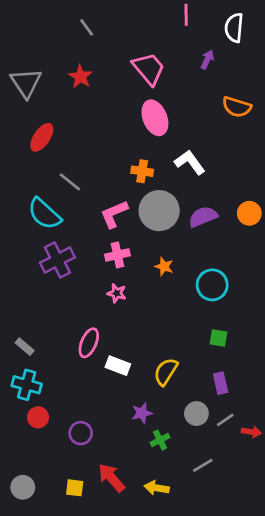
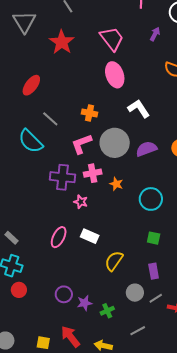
red star: (81, 77) -> (62, 42), size x1.4
gray triangle: (26, 83) -> (24, 22), moved
orange cross: (142, 171) -> (90, 113), moved
pink cross: (117, 255) -> (93, 173), moved
purple cross: (57, 260) -> (62, 177), moved, turned 30
white rectangle: (118, 366) -> (90, 236), moved
purple star: (142, 413) -> (85, 303), moved
purple circle: (81, 433) -> (64, 294), moved

